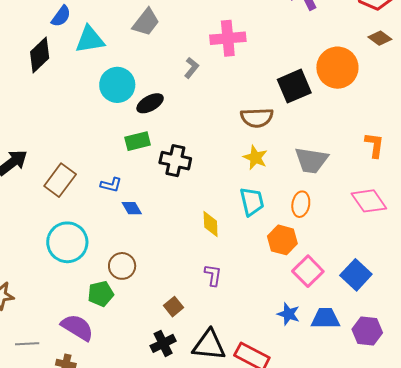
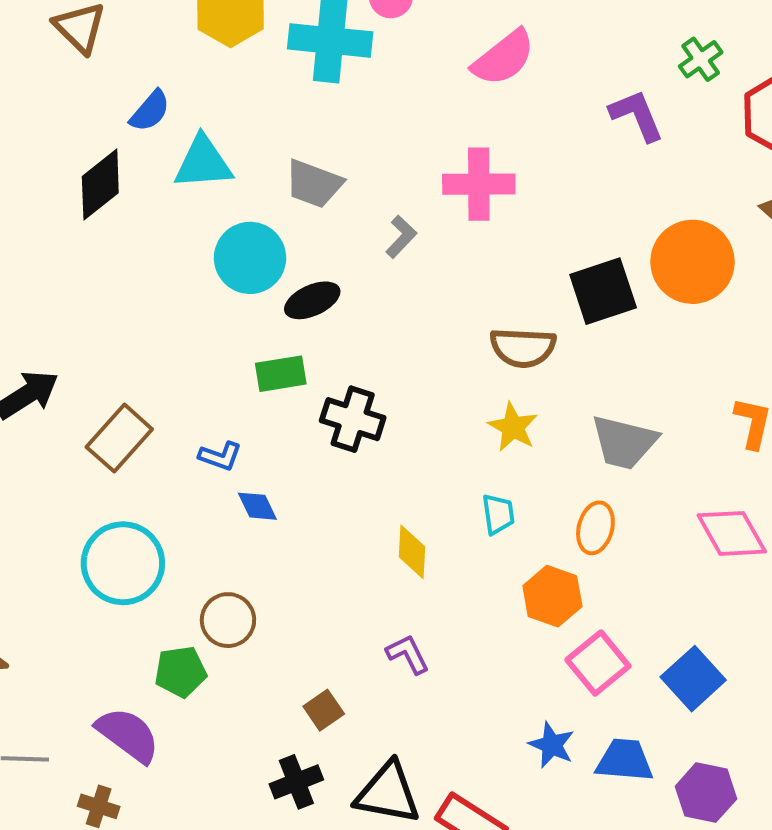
gray trapezoid: (146, 22) -> (314, 184), moved, turned 68
cyan trapezoid: (252, 202) -> (498, 514), size x0.7
purple L-shape: (213, 275) -> (408, 654), turned -40

